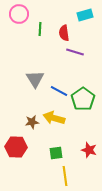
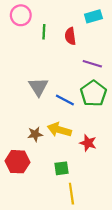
purple line: (75, 52) -> (92, 64), moved
green pentagon: (83, 99) -> (93, 93), moved
red star: (89, 150) -> (88, 143), moved

